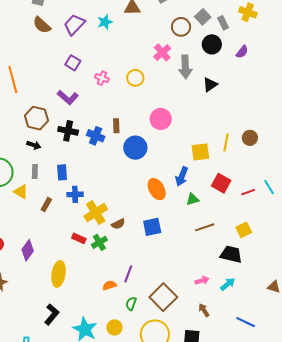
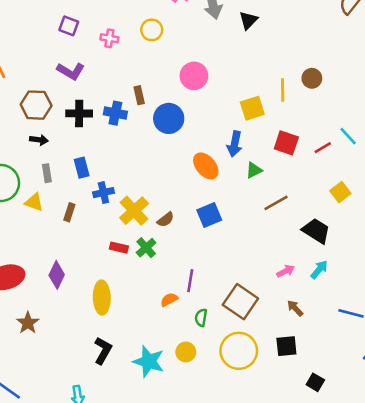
yellow square: (244, 230) -> (340, 192), moved
black trapezoid: (231, 254) -> (316, 231), turned 30

